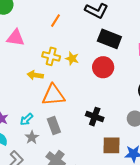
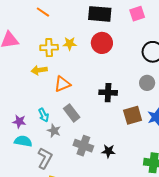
orange line: (56, 21) -> (43, 12), turned -72
orange triangle: (53, 95) -> (62, 84), size x0.7
cyan arrow: (26, 119) -> (44, 115), turned -56

